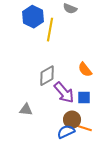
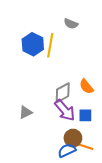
blue hexagon: (33, 17) -> (33, 44), moved
gray diamond: (47, 76) -> (63, 93), moved
gray triangle: (26, 110) -> (26, 112), moved, turned -32

